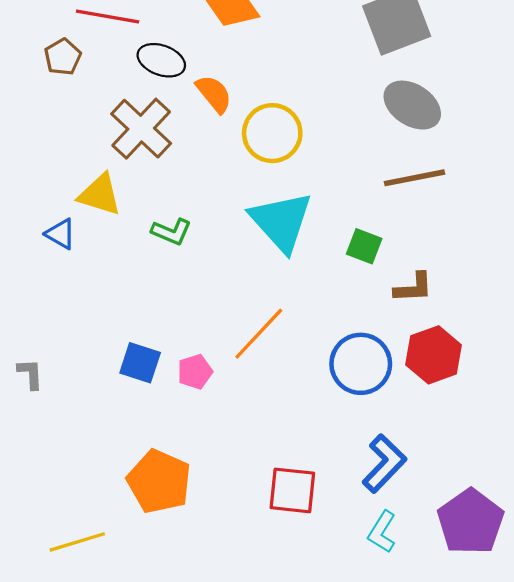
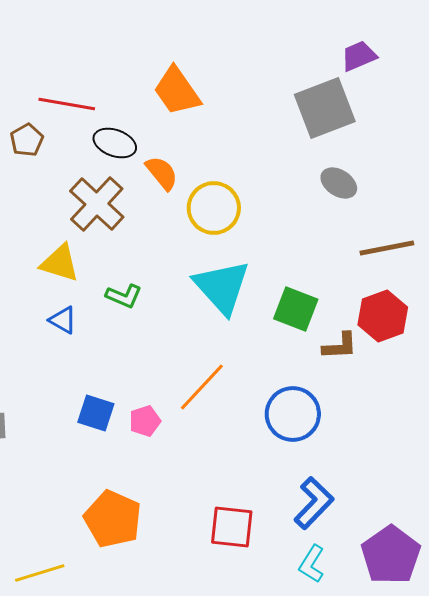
gray ellipse: (412, 105) -> (339, 183), size x0.7
brown line: (415, 178) -> (387, 248), moved
blue triangle: (60, 234) -> (63, 320), moved
green square: (364, 246) -> (296, 309), size x1.4
red hexagon: (434, 355) -> (383, 316), moved

